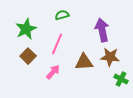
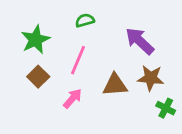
purple arrow: (102, 30) -> (140, 41), turned -35

